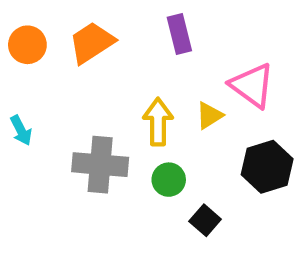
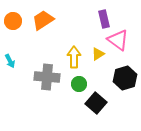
purple rectangle: (179, 34) -> (104, 19), moved
black square: (205, 220) -> (96, 103), size x1.5

